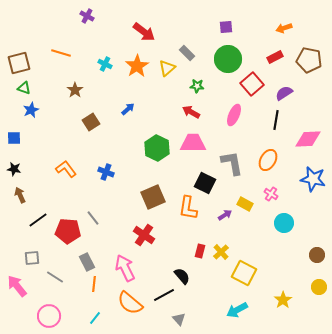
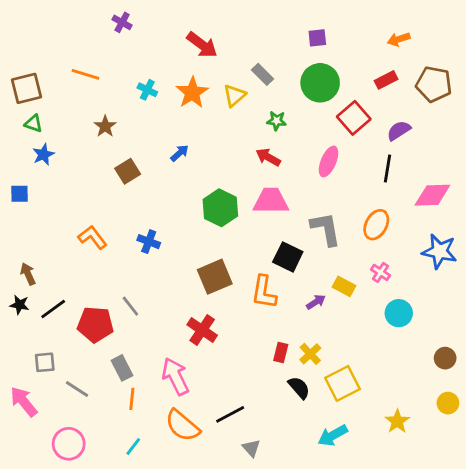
black star: (14, 169) -> (19, 305), moved
yellow square: (244, 273) -> (343, 383), turned 35
black semicircle: (182, 276) -> (299, 388), moved

